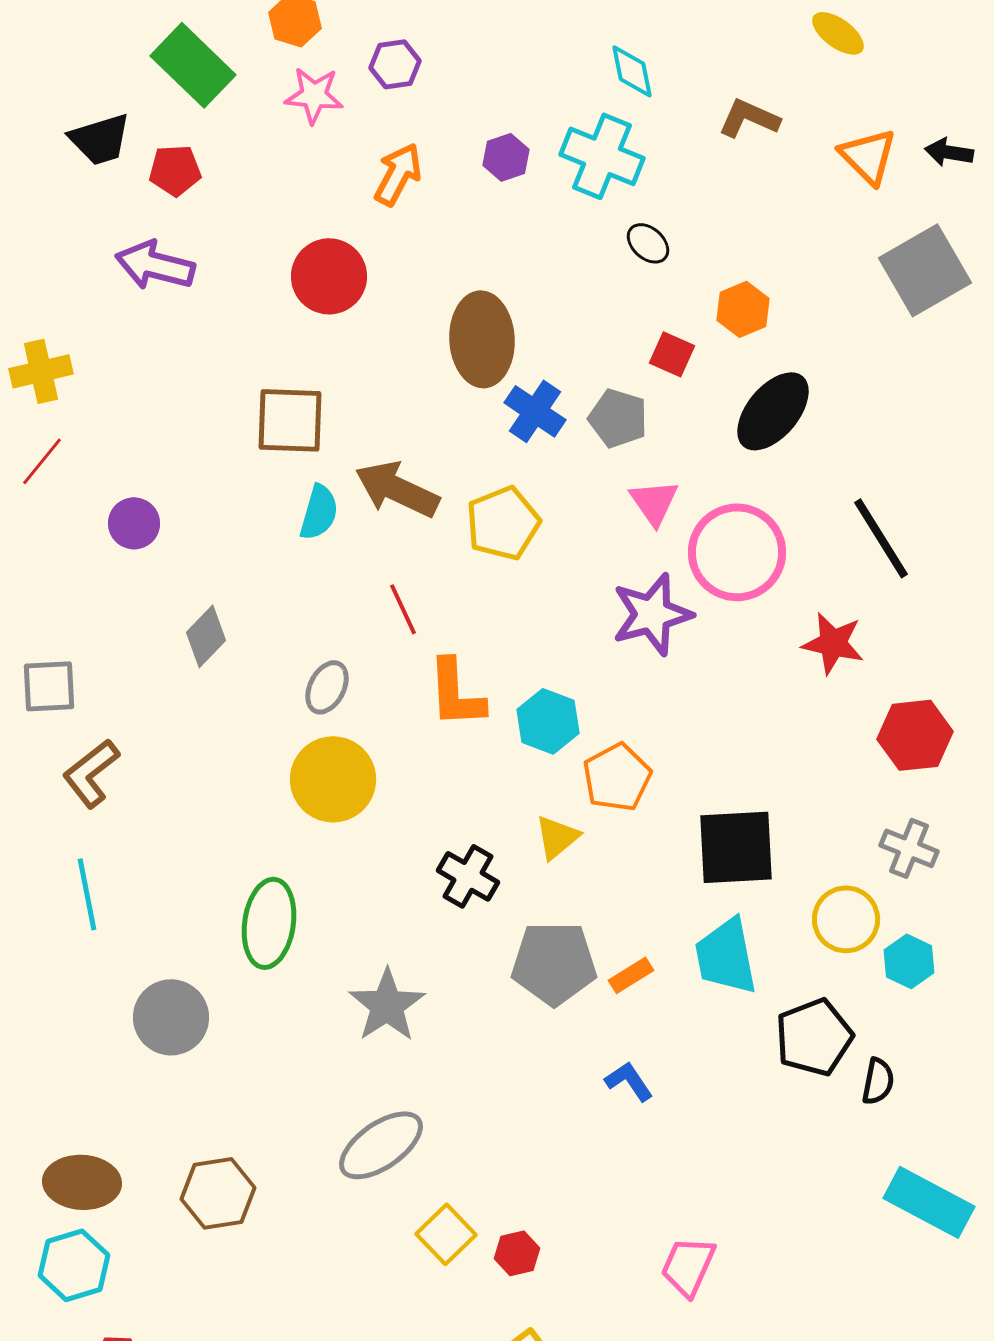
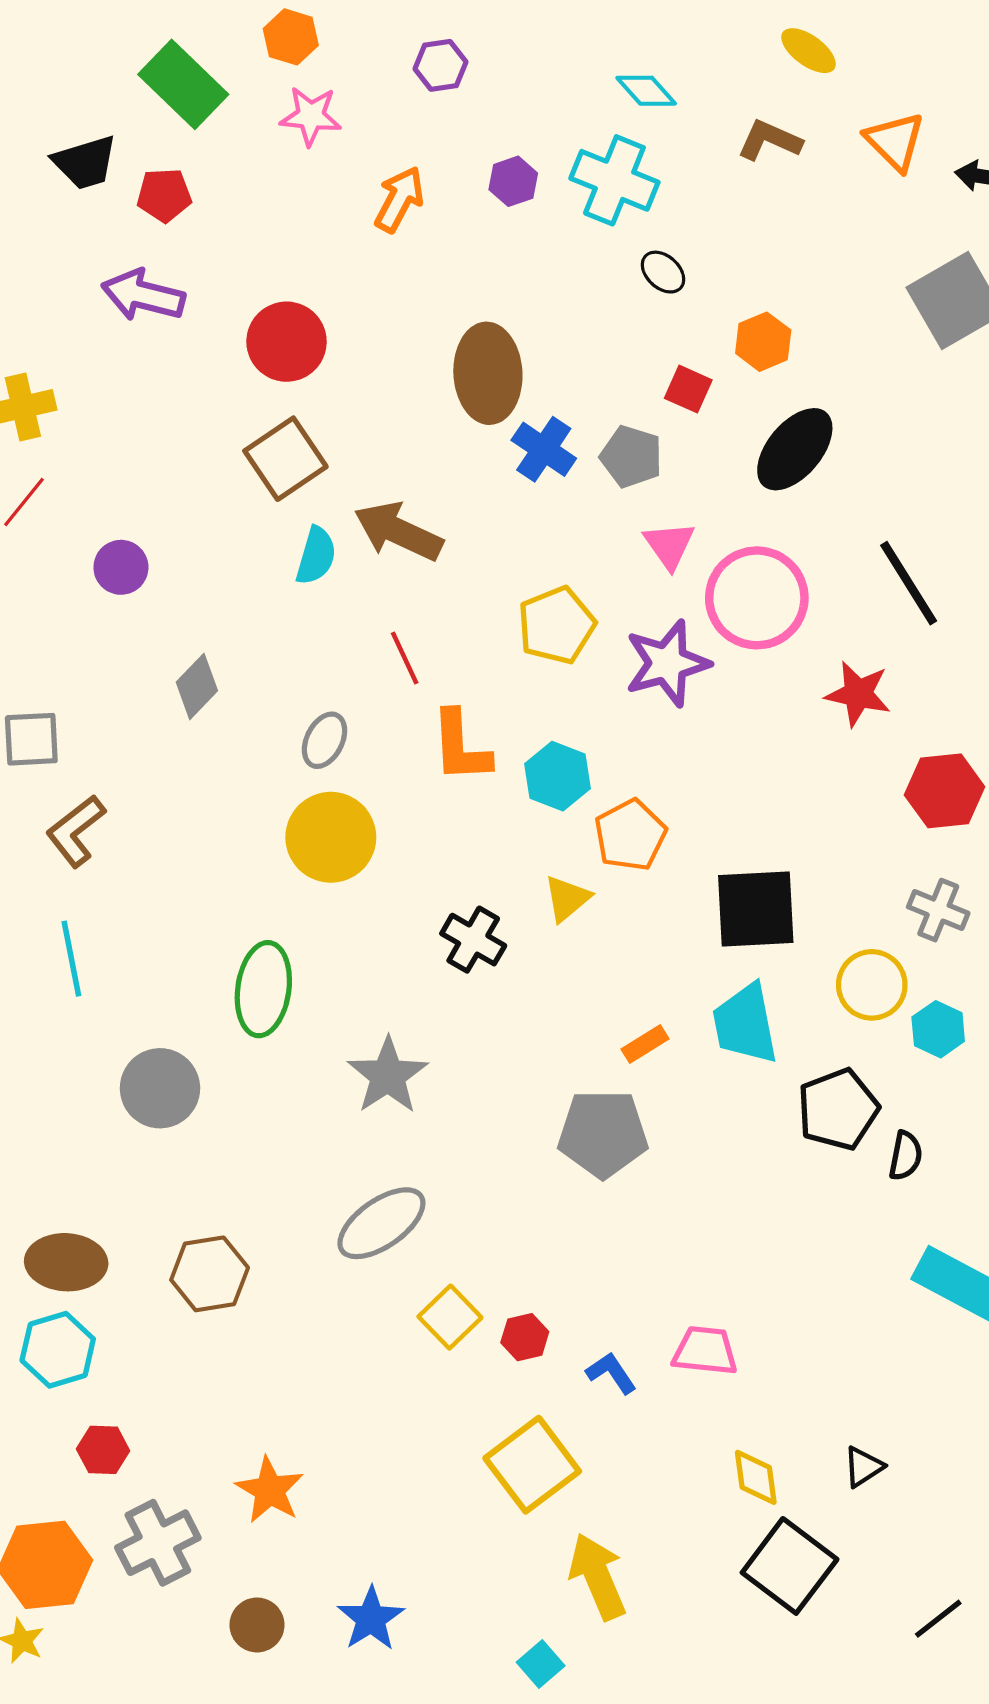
yellow ellipse: (838, 33) -> (808, 51), moved
purple hexagon: (395, 64) -> (440, 65), moved
cyan diamond: (632, 71) -> (646, 91), turned -30
orange triangle: (868, 156) -> (895, 141), moved
red circle: (329, 276) -> (287, 342), moved
brown square: (290, 420) -> (285, 459), turned -36
yellow pentagon: (503, 523) -> (556, 625), moved
gray pentagon: (554, 963) -> (603, 1134), moved
blue L-shape: (629, 1081) -> (611, 1373), moved
pink trapezoid: (688, 1266) -> (705, 1351), turned 72

